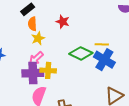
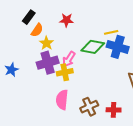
orange semicircle: (32, 24) -> (37, 30), turned -128
pink arrow: (36, 58) -> (69, 59), moved
purple cross: (33, 73) -> (48, 63), moved

